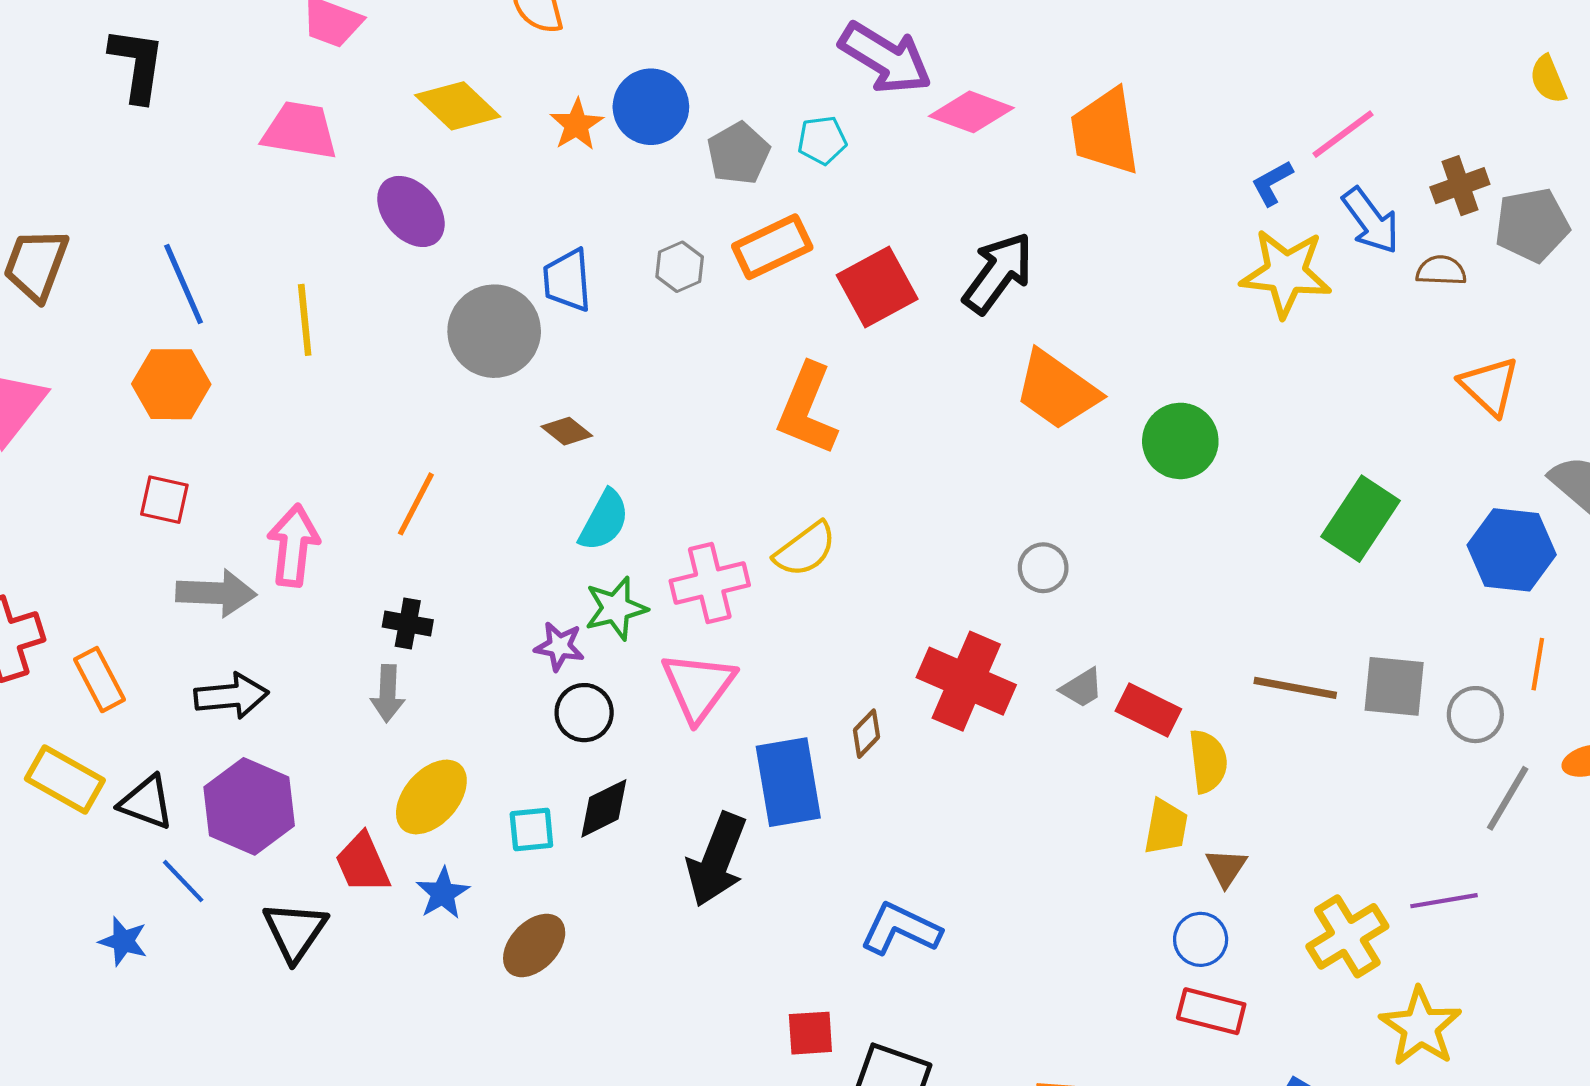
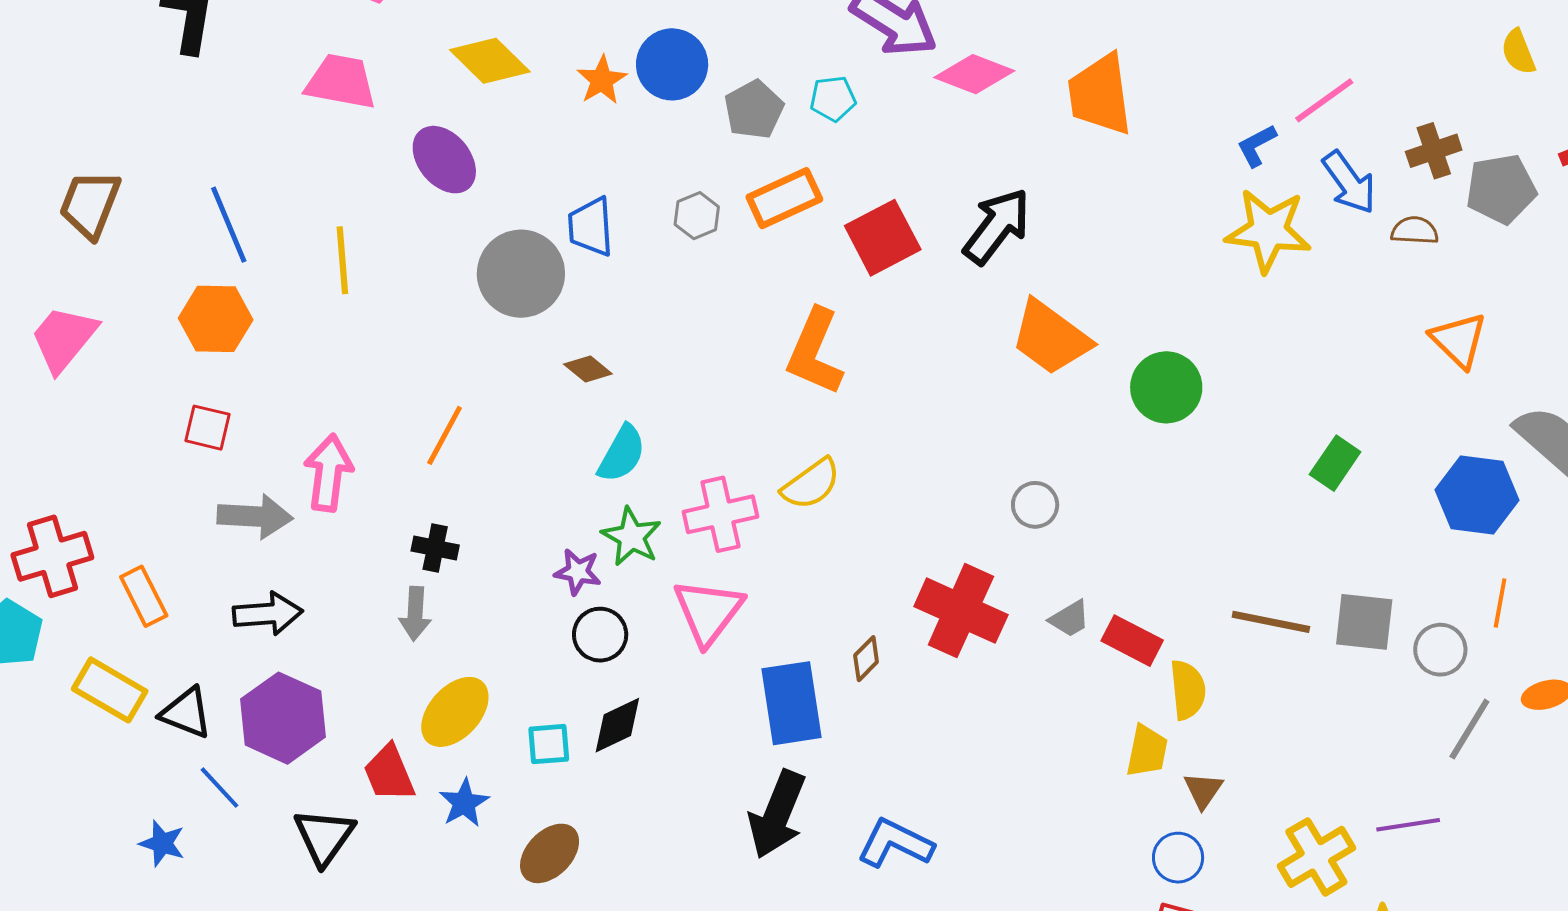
green rectangle: (1361, 519) -> (1335, 463), size x0.7
green star: (616, 608) -> (632, 537), turned -30
black arrow: (717, 860) -> (777, 814), moved

